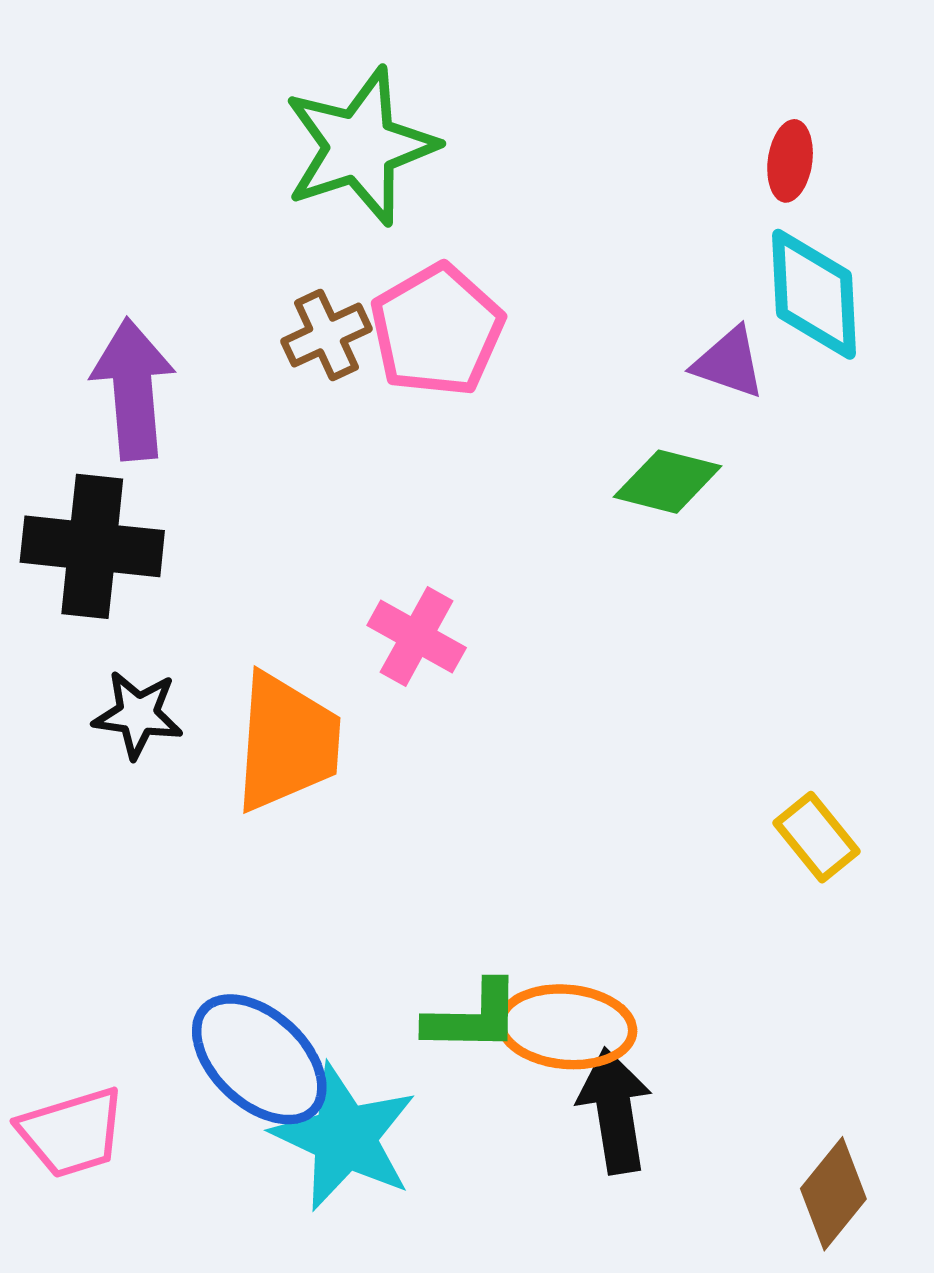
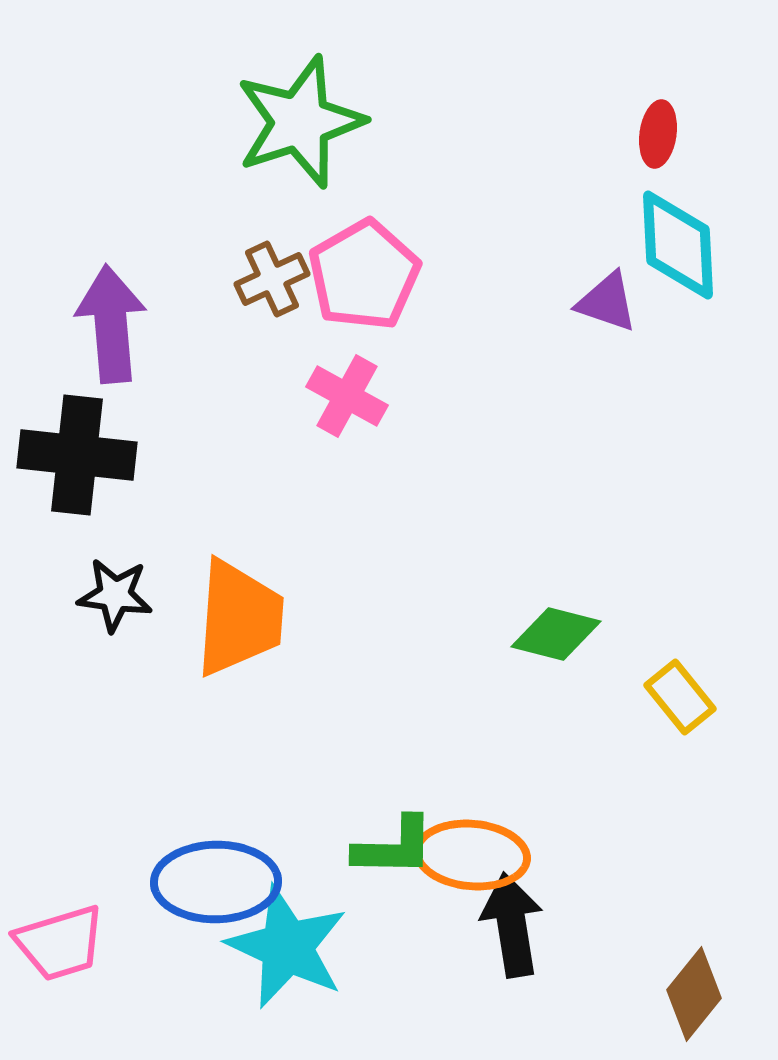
green diamond: (668, 482) -> (556, 634), moved
pink cross: (417, 636) -> (347, 396), moved
blue ellipse: (259, 1059) -> (216, 882), turned -44

